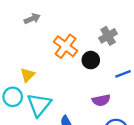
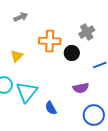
orange cross: (66, 46) -> (50, 41), turned -35
yellow triangle: (28, 75) -> (17, 56), moved

